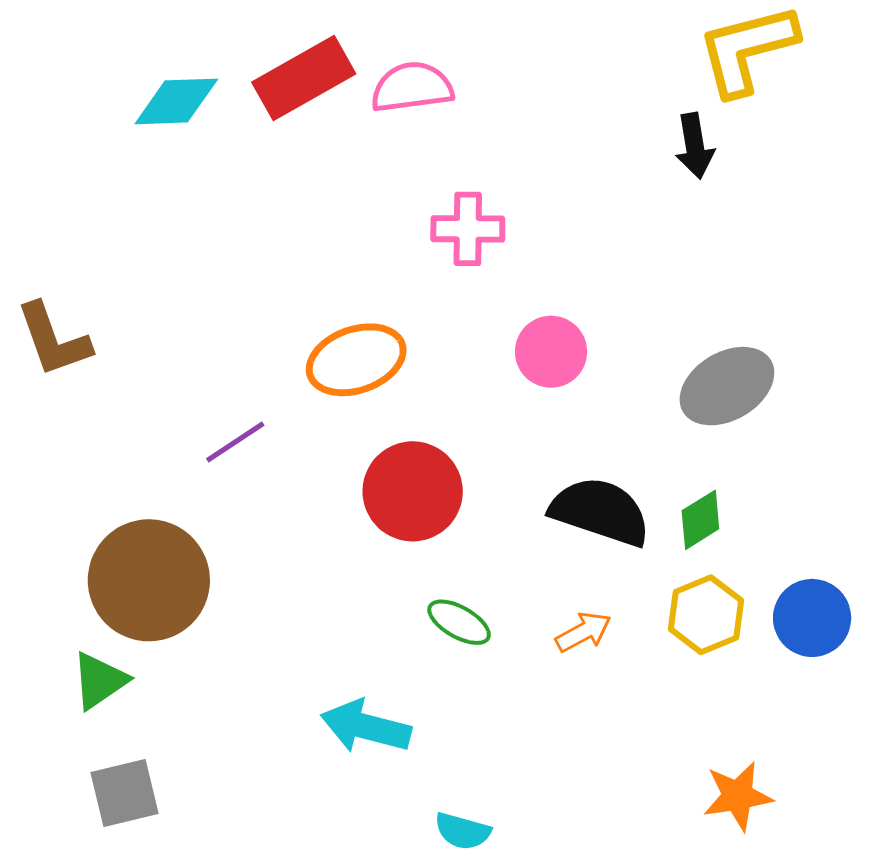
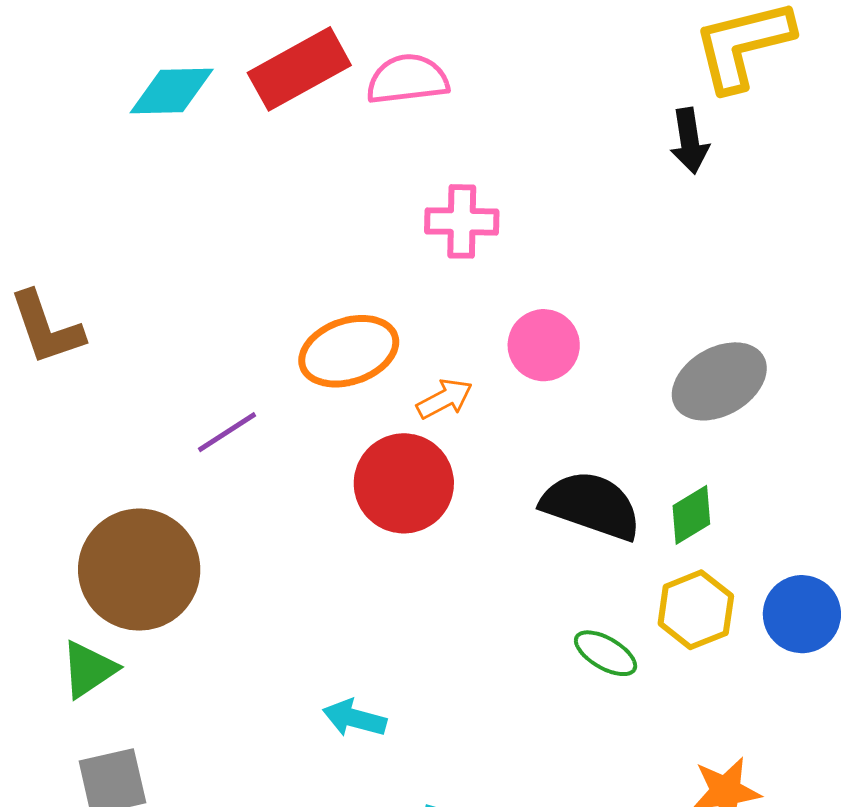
green ellipse: (459, 622) -> (606, 653), moved
orange arrow: (583, 632) -> (444, 399), moved
cyan arrow: (366, 727) -> (355, 718), size x0.7

